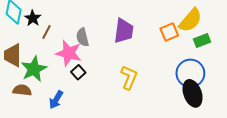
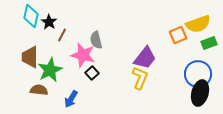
yellow semicircle: (190, 20) -> (198, 24), turned 30
purple trapezoid: (124, 31) -> (145, 58), moved, turned 30
black ellipse: (193, 93) -> (200, 93), turned 35

